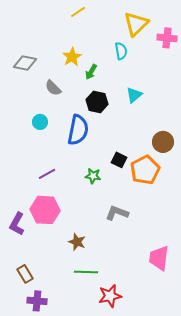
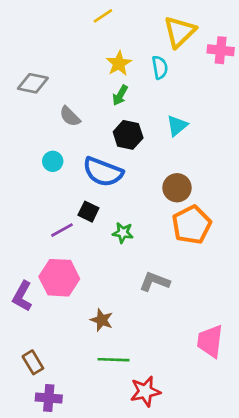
yellow star: (72, 57) -> (119, 63), moved
blue semicircle: (78, 130) -> (103, 172), turned 100
brown circle: (163, 142) -> (177, 188), moved
black square: (119, 160) -> (88, 212), moved

